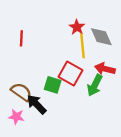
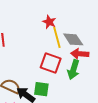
gray diamond: (101, 37) -> (73, 39), moved
green square: (53, 85) -> (41, 89), moved

